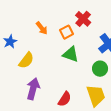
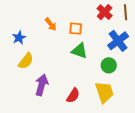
red cross: (83, 19) -> (105, 12), moved
orange square: (67, 32) -> (76, 29), turned 32
yellow semicircle: (26, 60) -> (26, 61), moved

